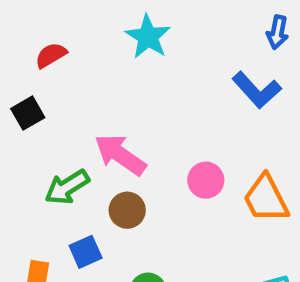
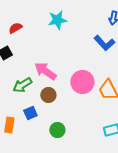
cyan star: (148, 37) -> (57, 20), turned 30
pink circle: (206, 180) -> (82, 82), size x1.5

